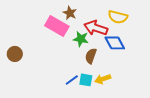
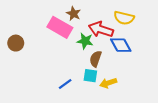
brown circle: (15, 54) -> (16, 43), moved
blue line: (72, 80) -> (65, 84), moved
cyan square: (86, 80) -> (90, 76), moved

